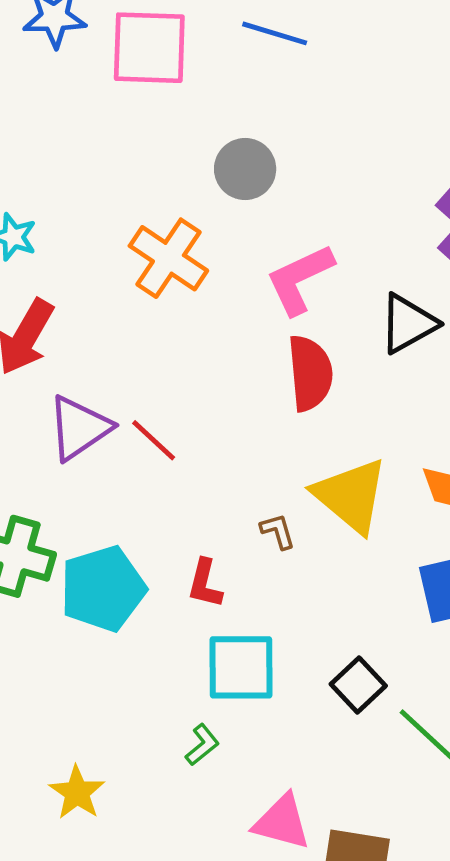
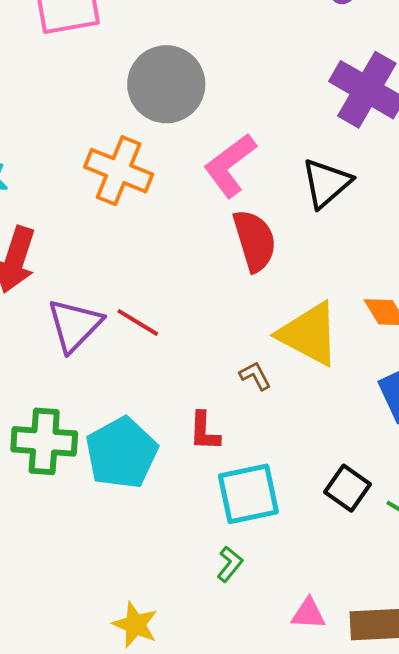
gray circle: (245, 169) -> (166, 84), size x1.5
pink triangle: (282, 822) -> (308, 614), size x0.7

